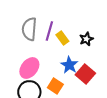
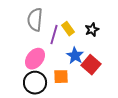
purple line: (49, 31) -> (54, 35), moved
orange square: (55, 86) -> (61, 77), turned -35

